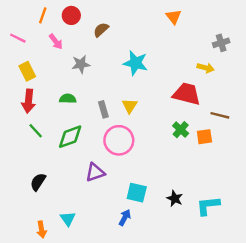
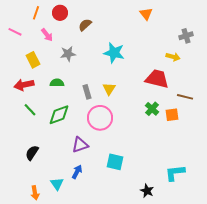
yellow rectangle: (27, 71) -> (33, 60), moved
red arrow: (28, 101) -> (24, 85), turned 72
black star: (175, 199) -> (147, 191), moved
blue arrow: (125, 218) -> (77, 172), moved

